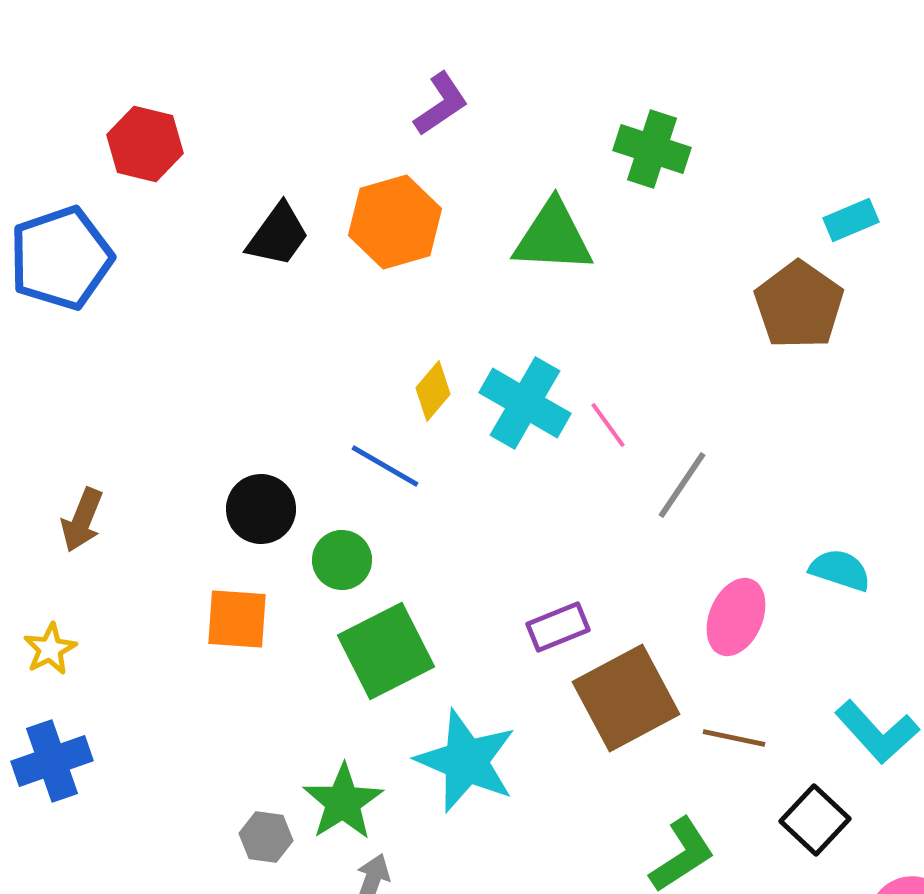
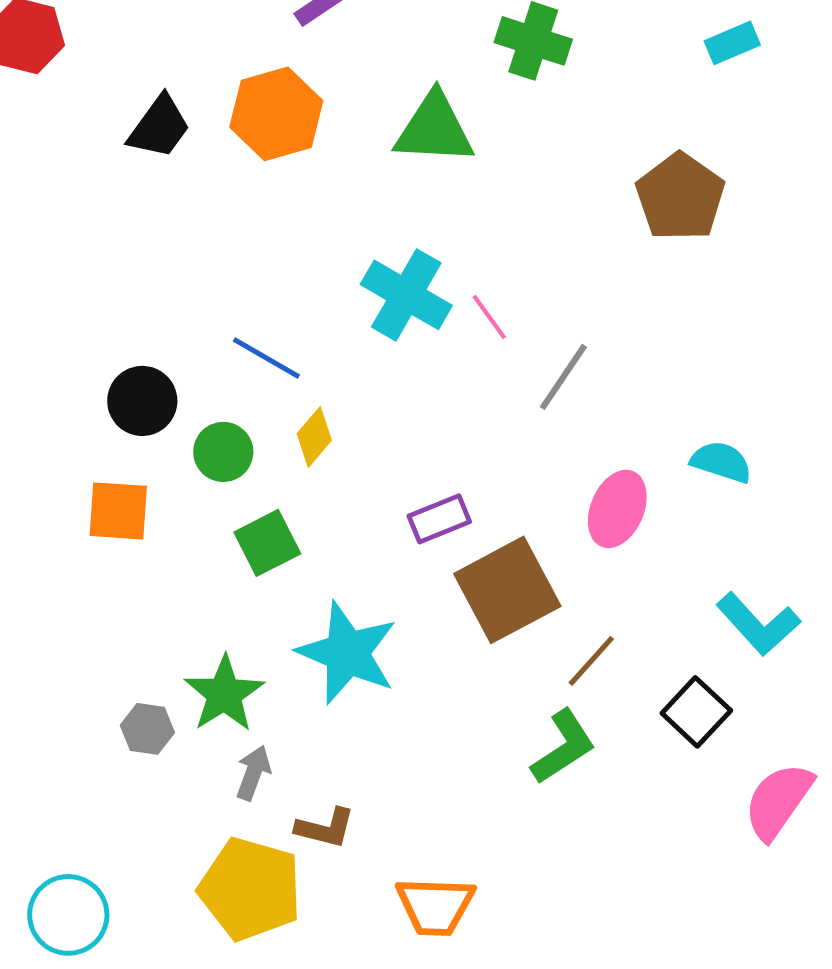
cyan rectangle: (851, 220) -> (732, 43), moved
yellow diamond: (433, 391) -> (314, 437), moved
green square: (386, 651) -> (267, 543), size x0.7
brown line: (734, 738) -> (591, 661), moved, turned -60

